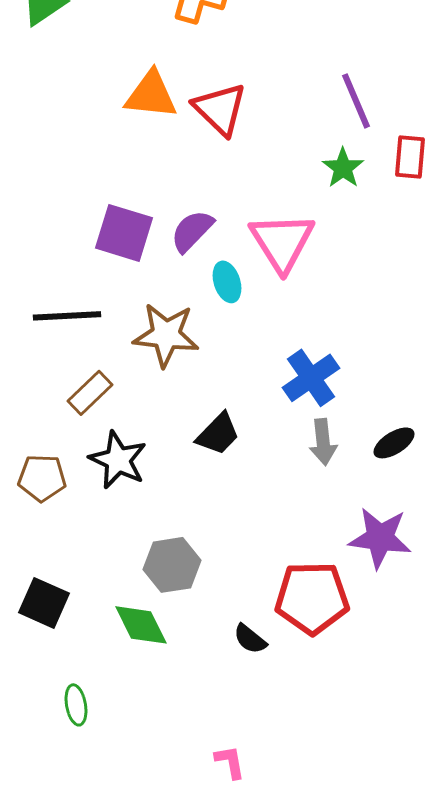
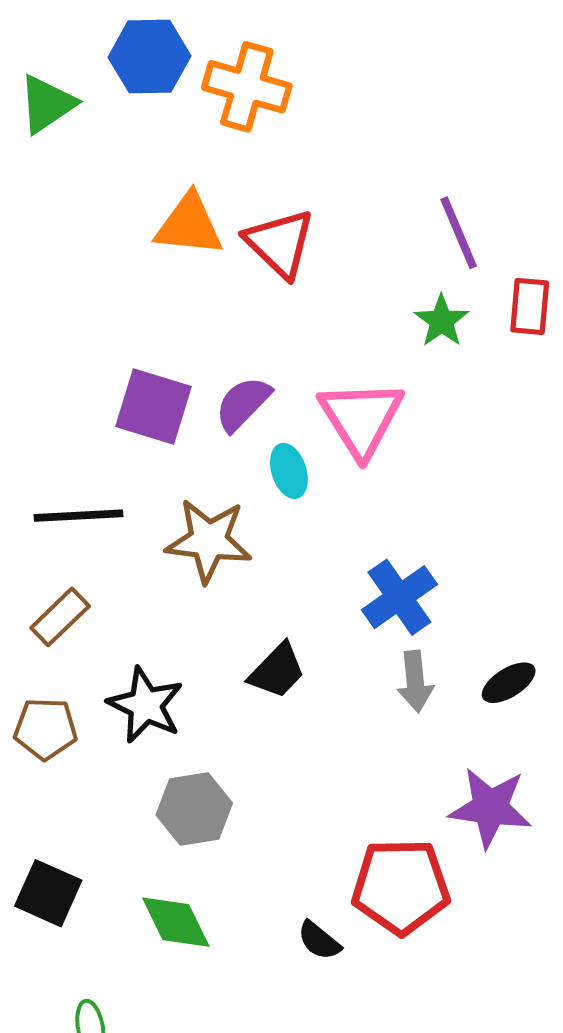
brown rectangle: (90, 393) -> (60, 617), moved
gray hexagon: (172, 565) -> (194, 809), moved

